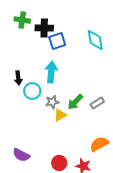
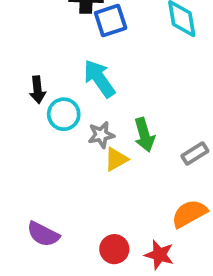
cyan arrow: (51, 72) -> (99, 79), turned -40
green arrow: (75, 102) -> (144, 135), turned -60
gray rectangle: (97, 103) -> (195, 154), moved

